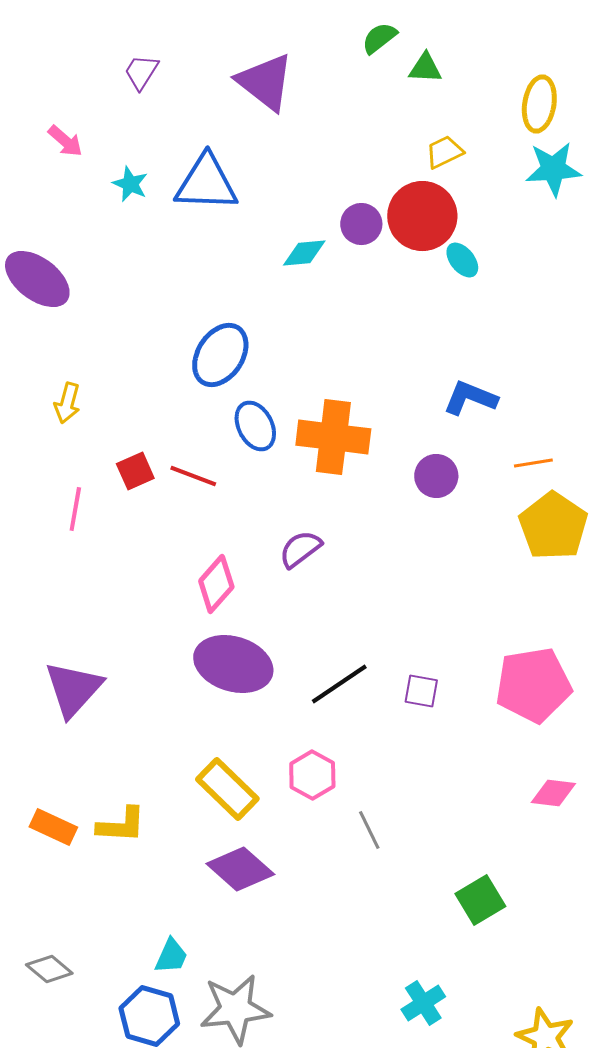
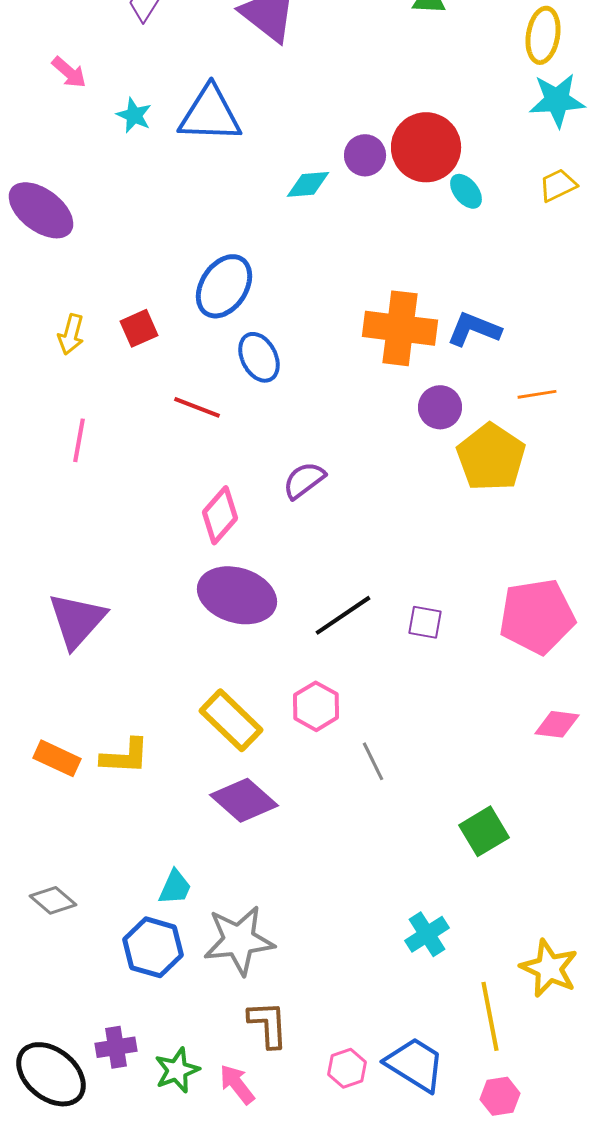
yellow trapezoid: (444, 152) -> (558, 185), moved
orange cross: (333, 437) -> (400, 328), moved
red square: (135, 471) -> (139, 328), moved
yellow pentagon: (553, 526) -> (491, 457), moved

